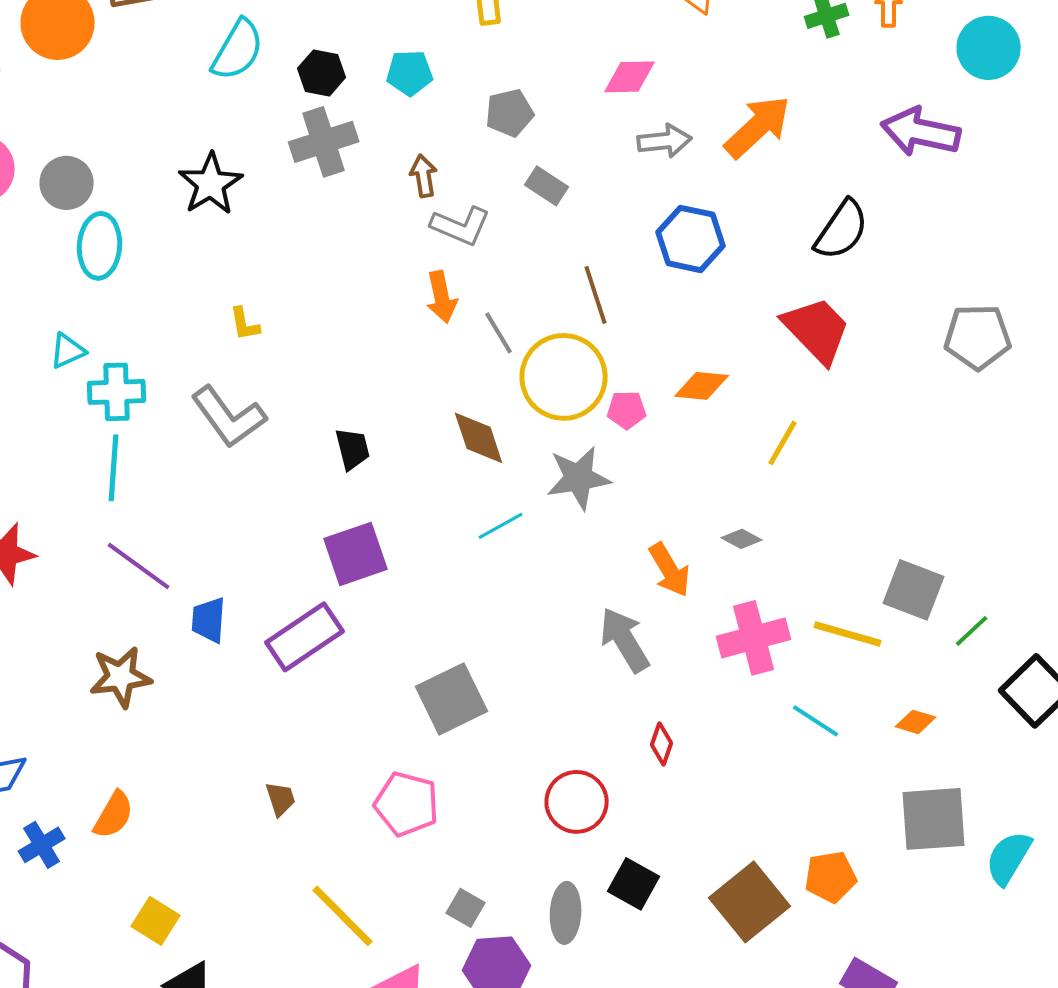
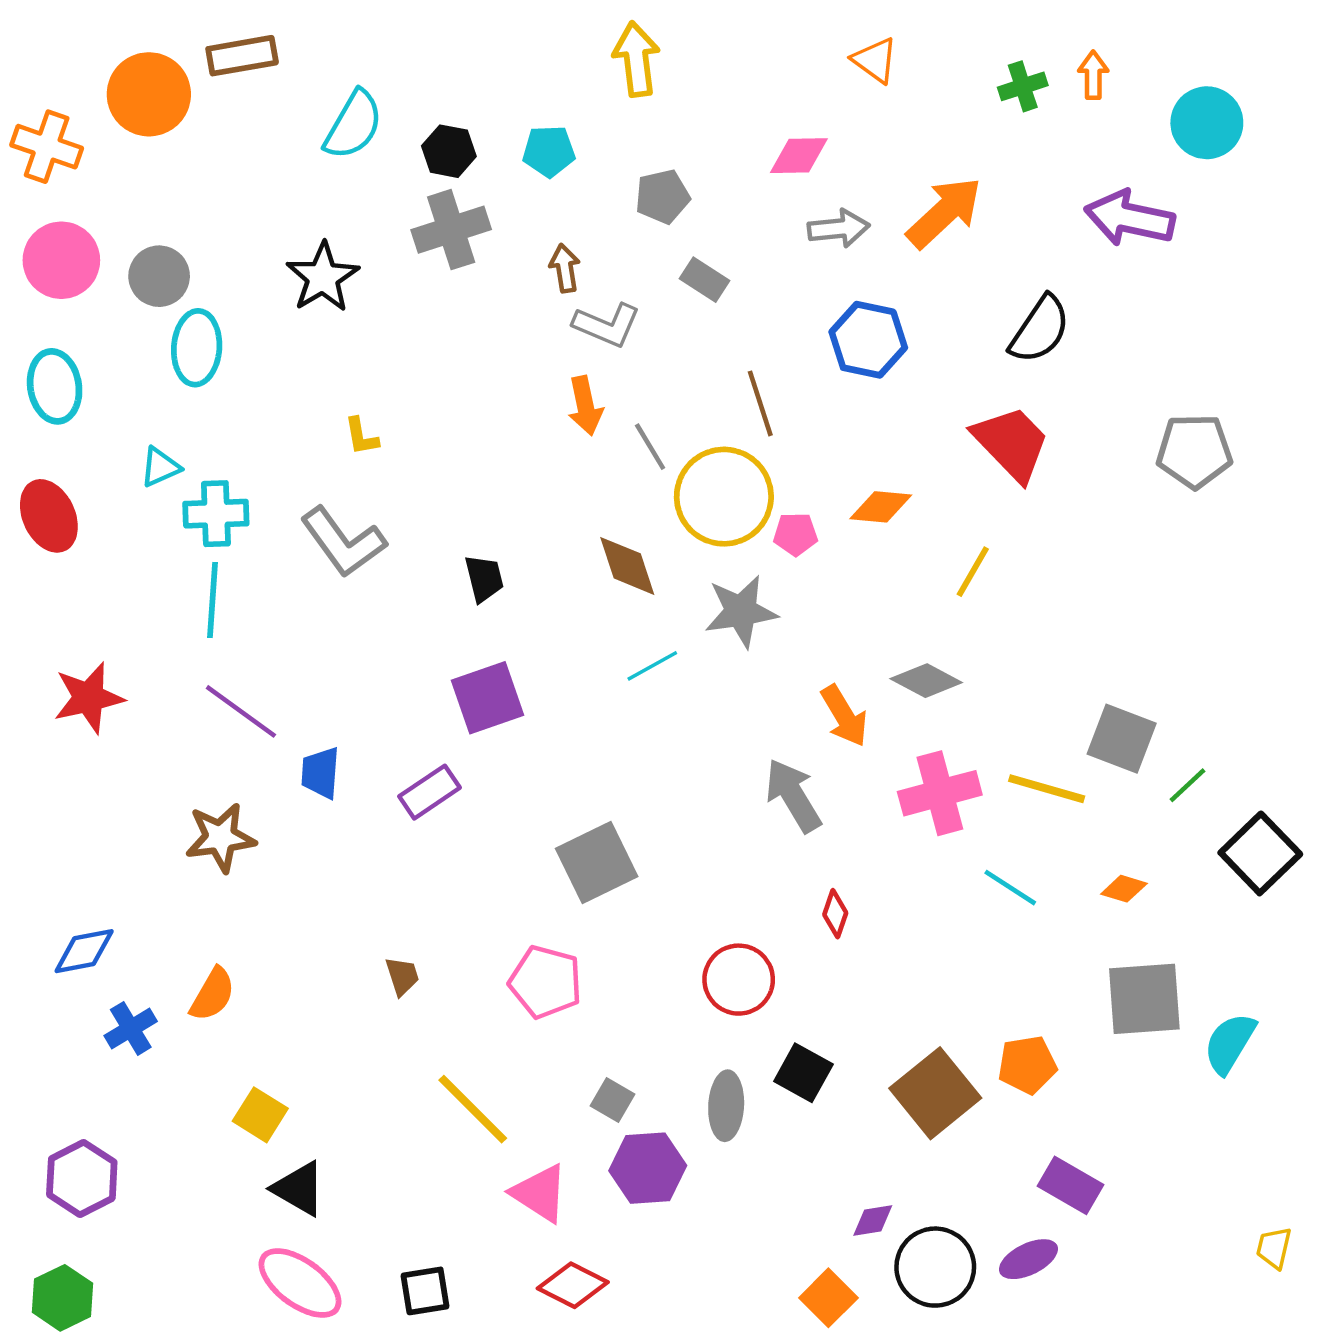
gray diamond: (742, 539) -> (926, 681), size x1.5
purple rectangle: (305, 637) -> (430, 792), size x0.7

